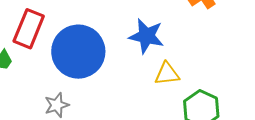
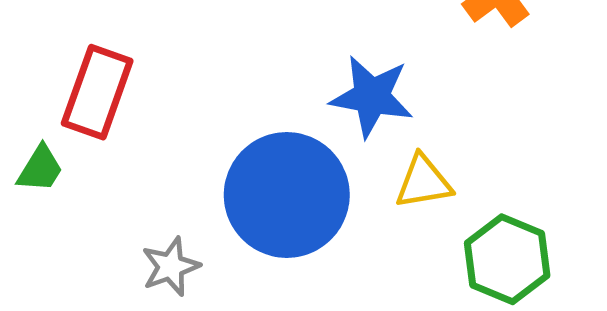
blue circle: (78, 52) -> (287, 195), moved

